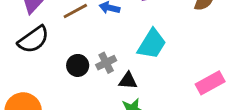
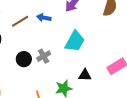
black triangle: (128, 81) -> (85, 75), moved

